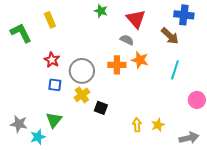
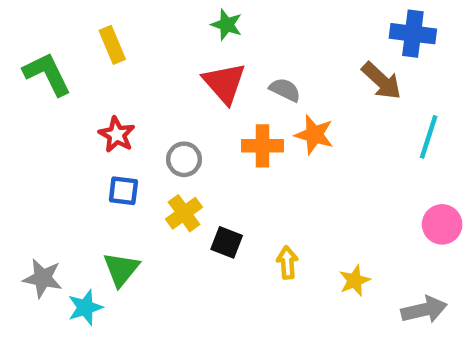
red triangle: (136, 19) -> (224, 83), moved
cyan line: (175, 70) -> (429, 137), moved
gray circle: (82, 71) -> (184, 159), size x0.6
yellow arrow: (137, 125) -> (287, 263), moved

